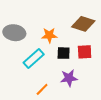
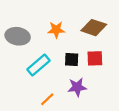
orange star: (49, 35) -> (56, 30), moved

